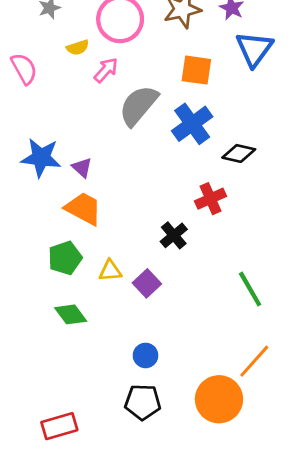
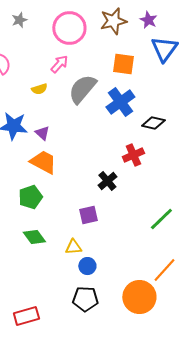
yellow semicircle: (78, 47) -> (39, 89), moved
yellow triangle: (110, 271) -> (73, 247), moved
purple square: (147, 283) -> (88, 215), turned 30
green line: (250, 289) -> (161, 219), turned 76

